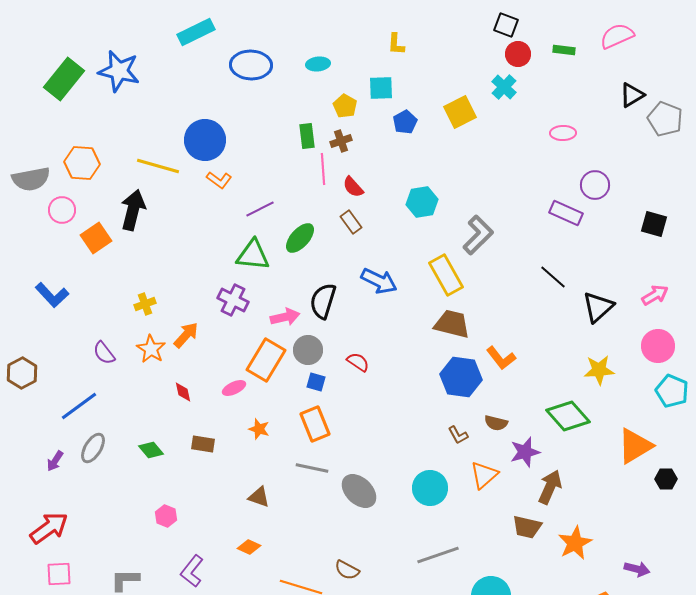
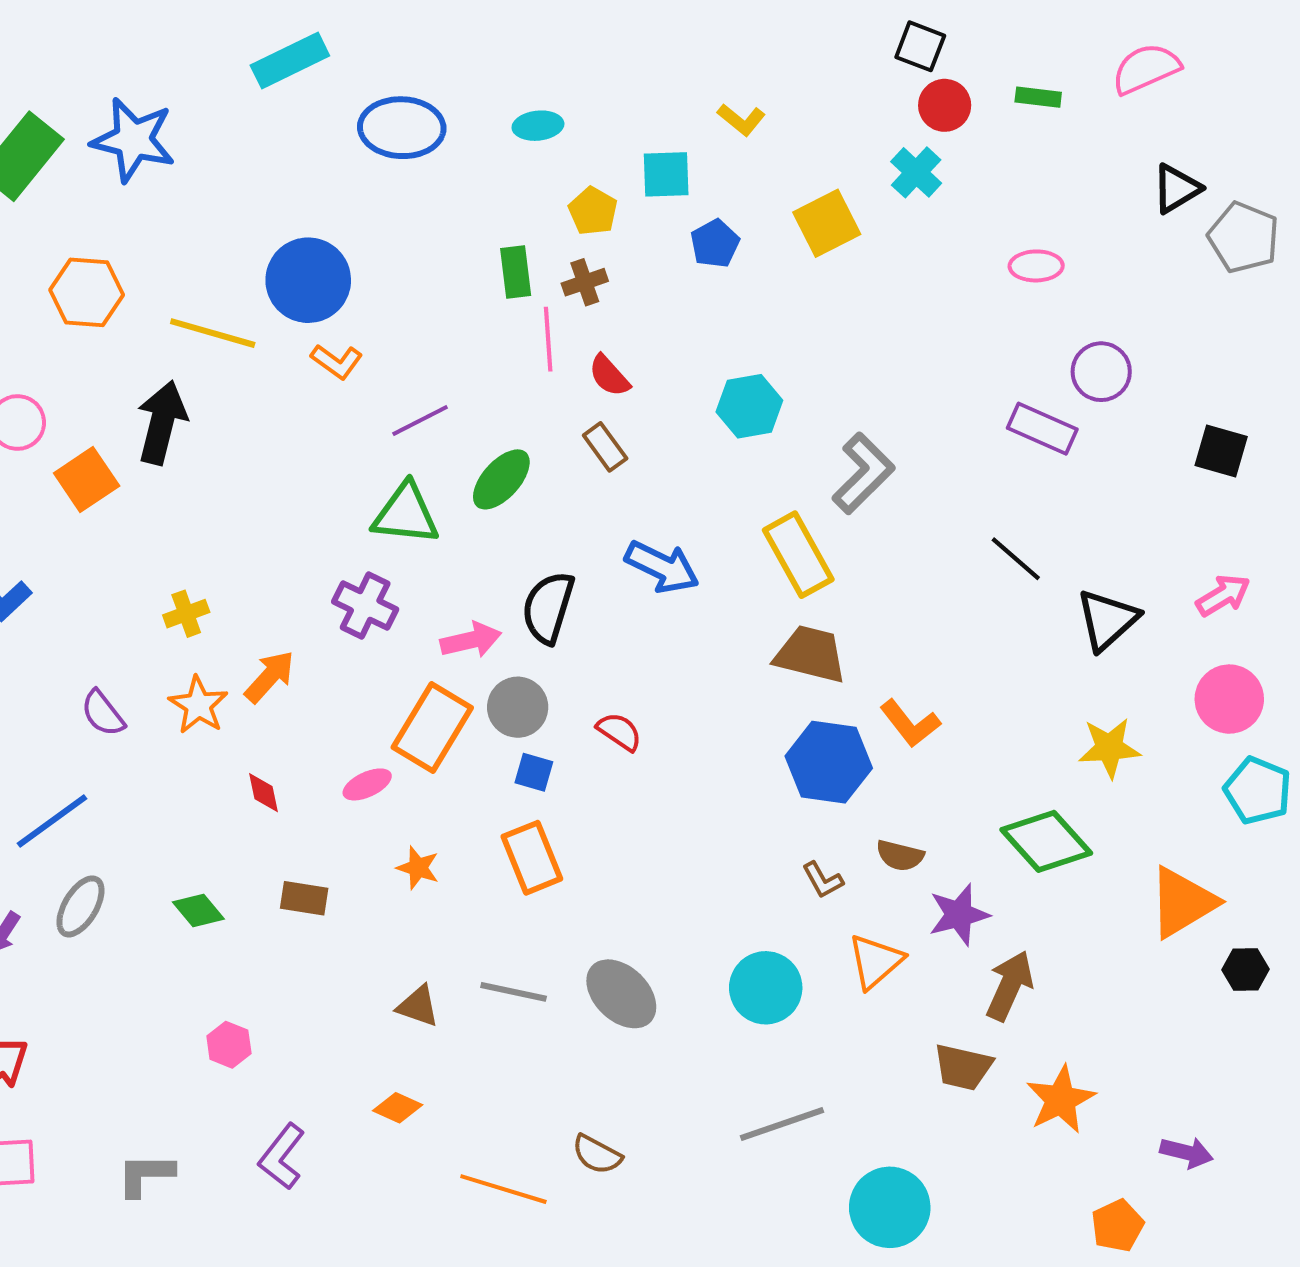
yellow L-shape: (396, 44) -> (741, 120), moved, turned -55
orange hexagon: (82, 163) -> (87, 292), moved
gray line: (312, 468) -> (514, 992), moved

